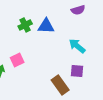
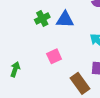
pink square: (17, 60) -> (54, 56), moved

